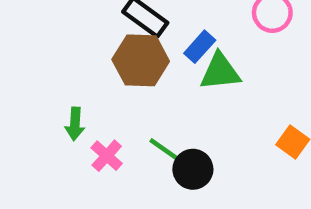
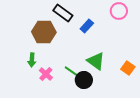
brown hexagon: (141, 60) -> (44, 32), moved
green triangle: (220, 72) -> (96, 61), moved, turned 42

